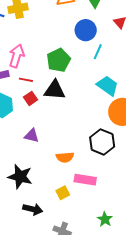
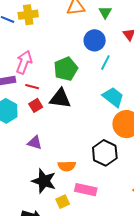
black star: (20, 177) -> (44, 181), moved

